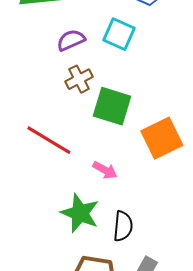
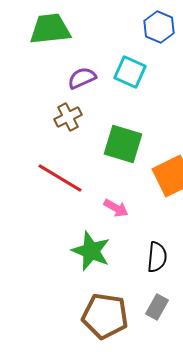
brown cross: (79, 79) -> (68, 117), moved
black semicircle: (123, 226) -> (157, 257), moved

